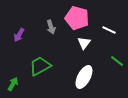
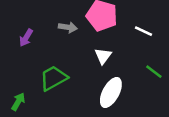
gray arrow: (51, 27) -> (68, 27), turned -64
white triangle: (84, 43) -> (103, 56), moved

